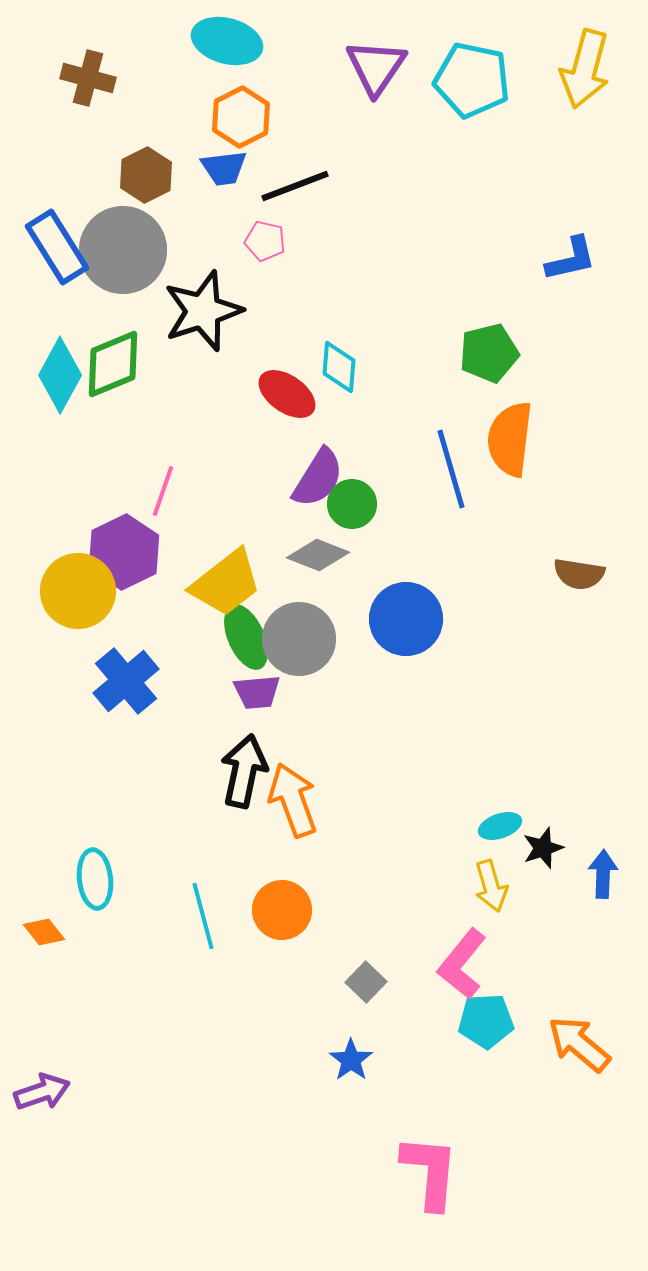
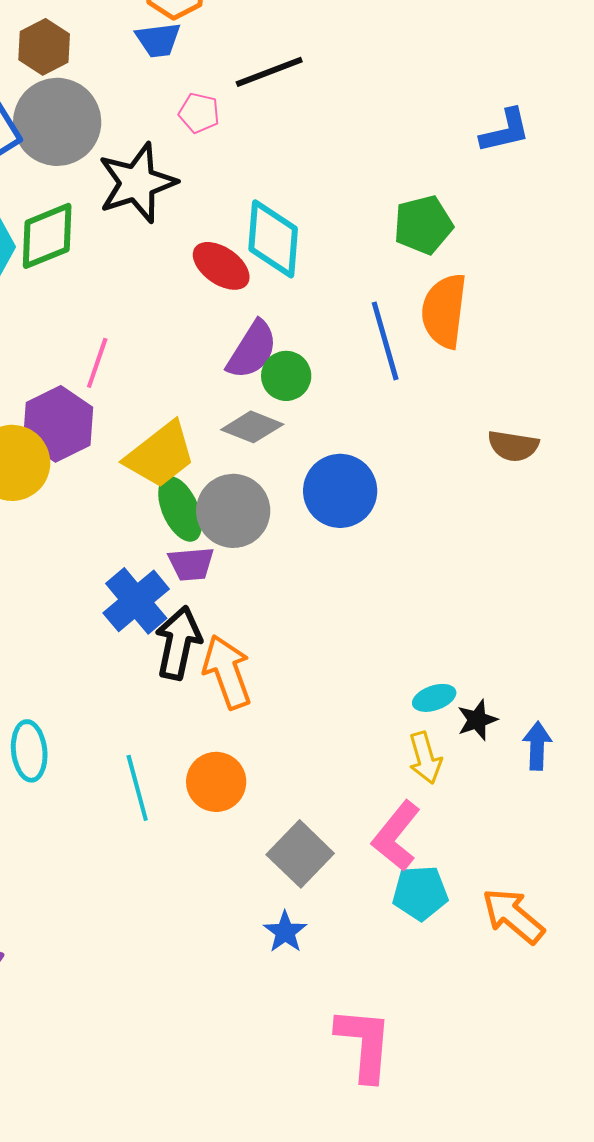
brown hexagon: (146, 175) -> (44, 47), moved
black line: (295, 186) -> (269, 72), moved
cyan diamond: (339, 367) -> (273, 239), size x1.5
blue cross: (126, 681) -> (136, 601), moved
gray square: (366, 982) -> (300, 854), size x1.6

